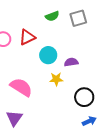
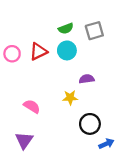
cyan circle: (48, 55) -> (67, 50), moved
pink semicircle: (21, 87) -> (32, 106), size x0.7
black circle: (84, 97) -> (90, 124), moved

